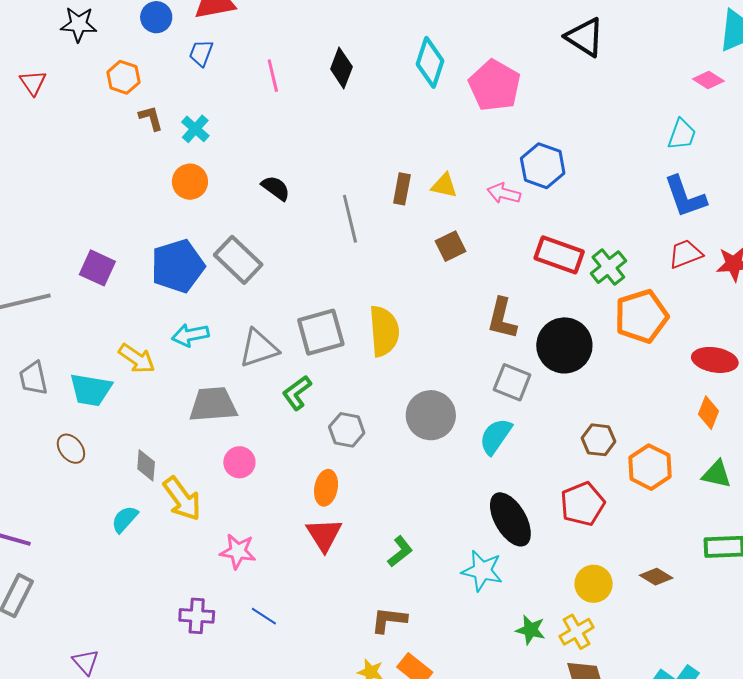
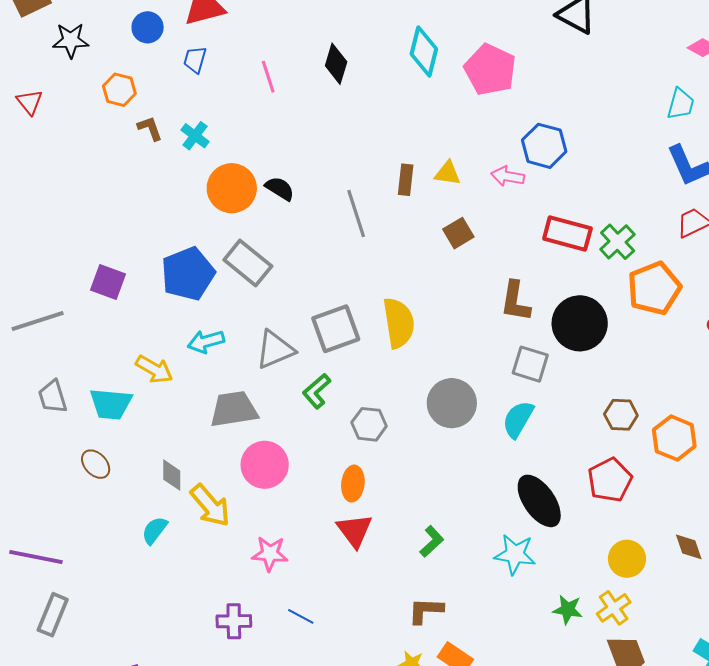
orange circle: (190, 182) -> (232, 188), moved, size x1.4
pink circle: (239, 462) -> (265, 465), size x1.5
brown diamond: (656, 577) -> (689, 547), turned 44

